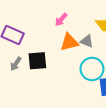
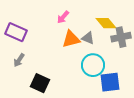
black square: (37, 61) -> (40, 83), moved, turned 30

